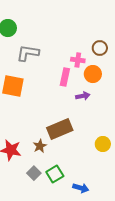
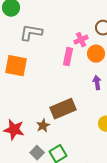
pink cross: (78, 60) -> (81, 40), turned -32
purple arrow: (83, 96) -> (97, 83), moved, turned -88

